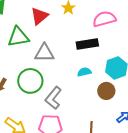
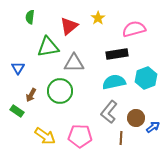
cyan semicircle: (84, 72) -> (114, 82), size x1.6
brown circle: (106, 91) -> (136, 118), moved
gray L-shape: (53, 98) -> (109, 112), moved

